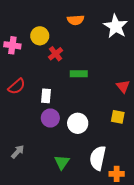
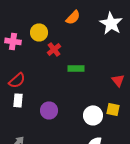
orange semicircle: (76, 20) -> (73, 17), turned -42
white rectangle: (46, 96) -> (18, 100), moved
white circle: (78, 123) -> (93, 115), moved

